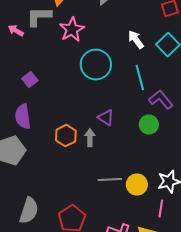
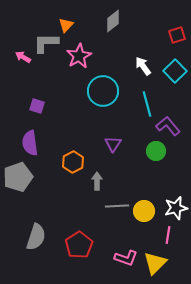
purple square: (30, 80) -> (37, 106), turned -35
purple triangle: (106, 118) -> (113, 144), turned 30
gray arrow: (90, 138) -> (97, 181), moved

